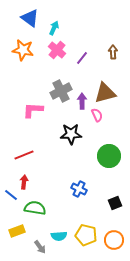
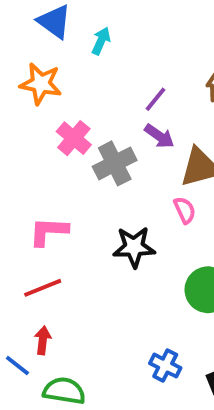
pink cross: (57, 50) -> (74, 138), moved
purple arrow: (82, 101) -> (159, 136), moved, turned 126
pink L-shape: (33, 110) -> (49, 231), moved
blue cross: (79, 189) -> (165, 366), moved

